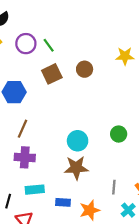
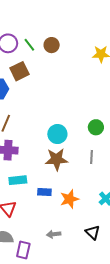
brown circle: (85, 69) -> (52, 45), moved
brown square: (52, 74) -> (19, 71), moved
gray line: (114, 187) -> (91, 157), moved

